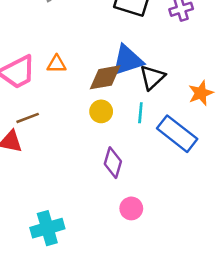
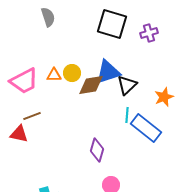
yellow circle: (101, 111) -> (72, 73), moved
cyan line: (140, 113) -> (127, 115), moved

